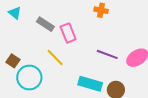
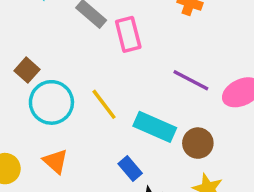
yellow line: (55, 57) -> (104, 104), moved

